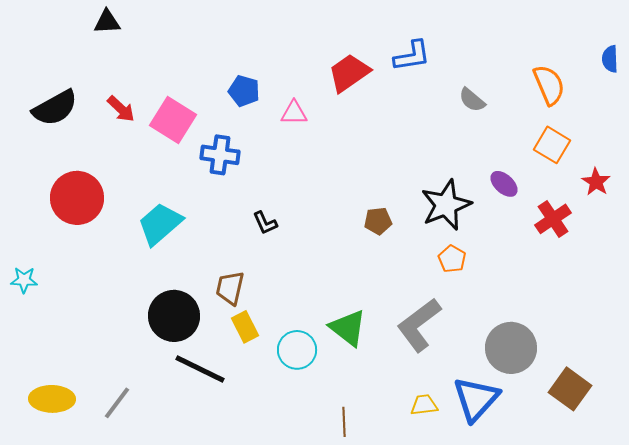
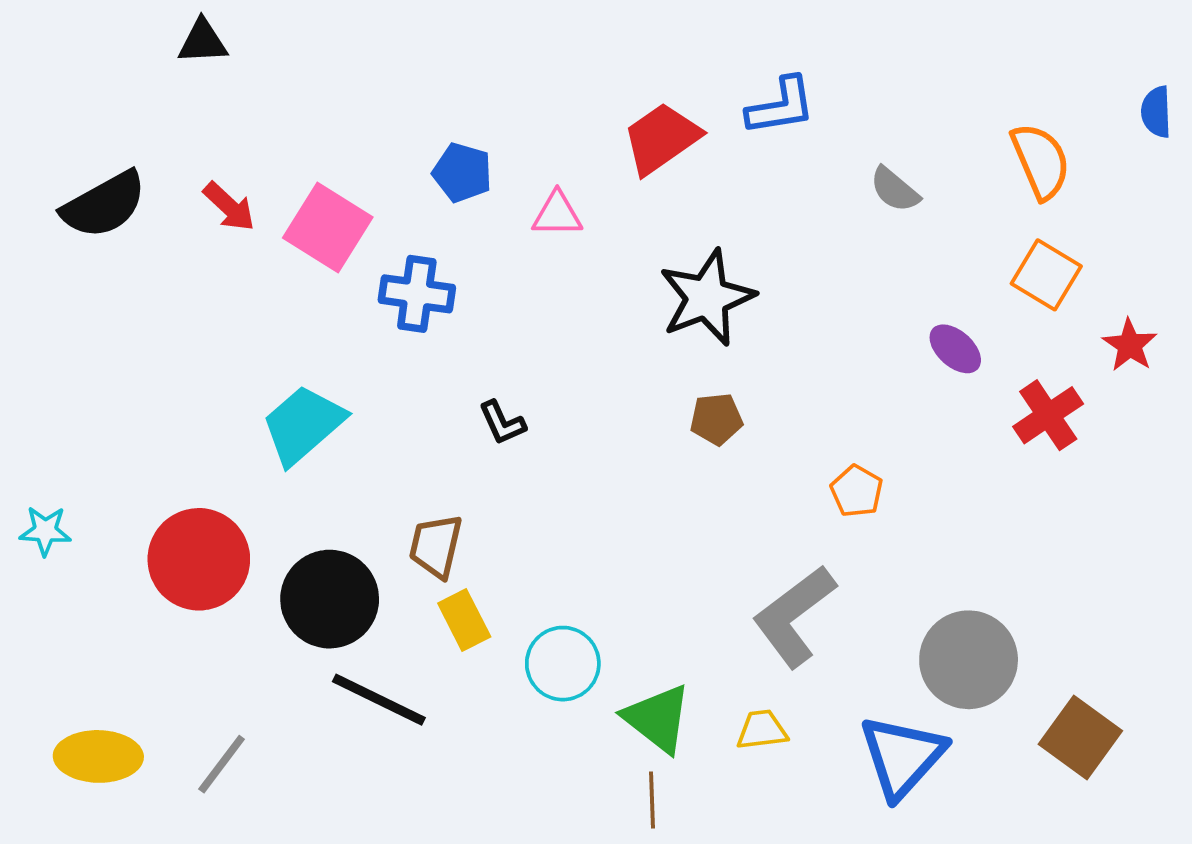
red circle: (77, 198) -> (199, 559), moved
black star: (446, 205) -> (707, 298), moved
green triangle: (348, 328) -> (658, 719), moved
yellow trapezoid: (424, 405) -> (762, 730), moved

